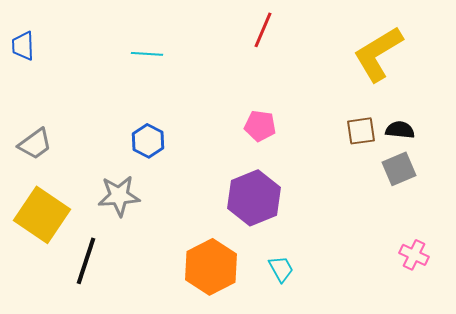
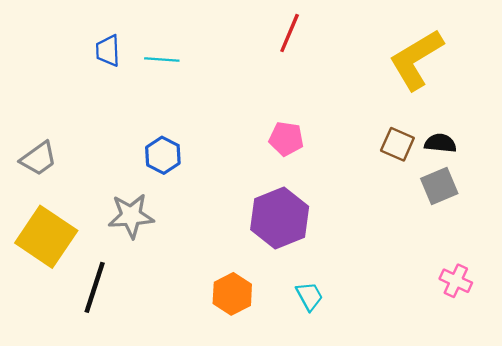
blue trapezoid: (23, 46) -> (108, 51), moved
brown square: (361, 131) -> (397, 144), turned 32
orange hexagon: (211, 267) -> (232, 294), size x0.7

